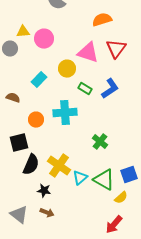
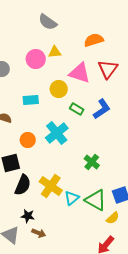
yellow triangle: (23, 32) -> (55, 52), moved
cyan rectangle: (39, 80) -> (31, 100), turned 42
cyan cross: (65, 113) -> (57, 133), turned -35
black star: (44, 191) -> (28, 216), moved

